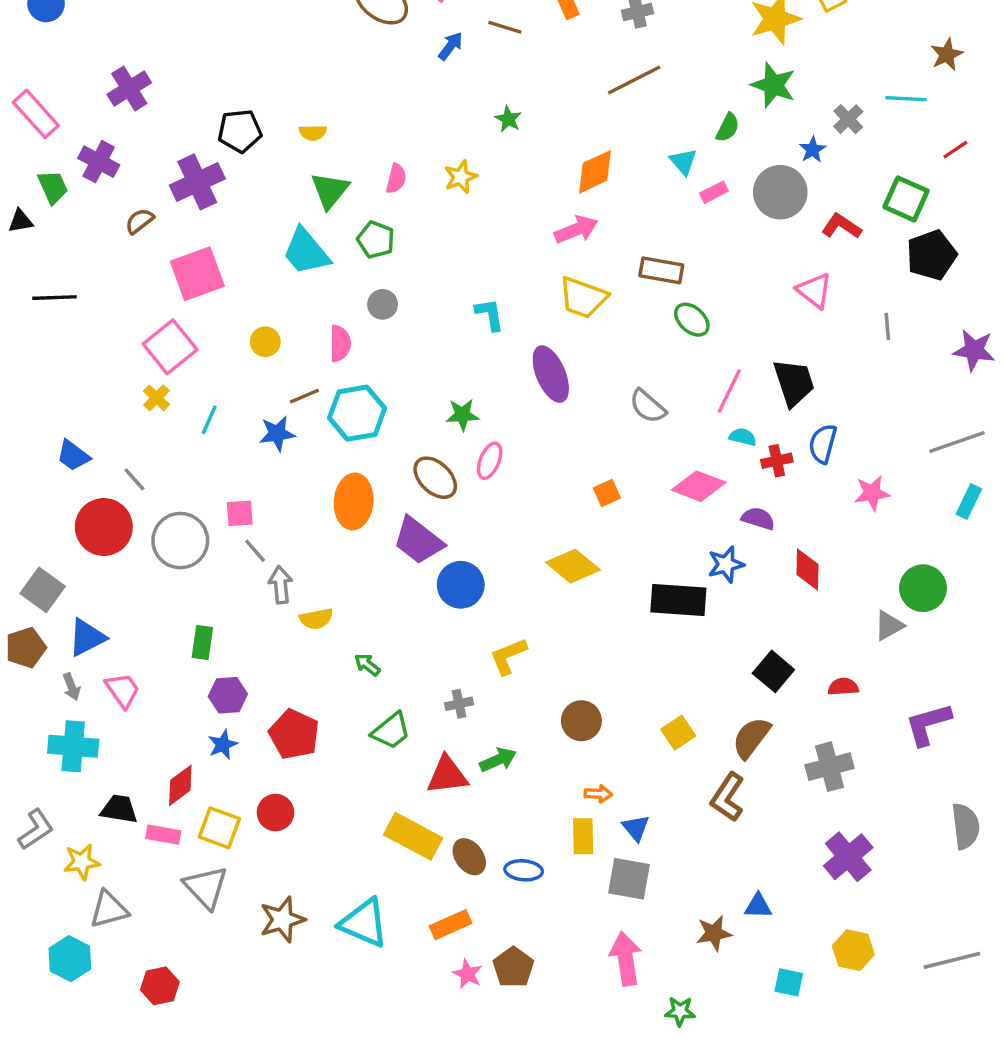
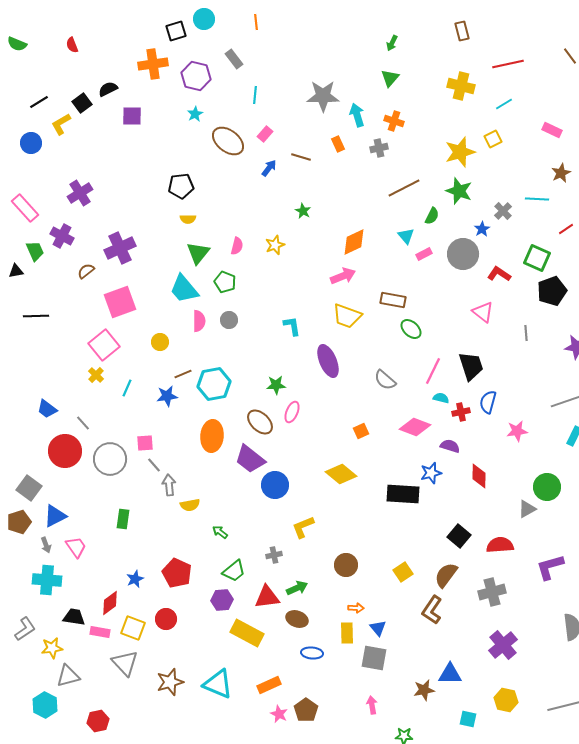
brown line: (634, 80) -> (404, 188), moved
black pentagon: (240, 131) -> (181, 186), moved
pink semicircle: (340, 343) -> (199, 321), moved
red semicircle: (843, 687) -> (500, 545), size x1.5
purple hexagon: (228, 695) -> (222, 600), moved
brown ellipse: (469, 857) -> (297, 619), moved, turned -35
blue triangle: (758, 906) -> (450, 674), size x1.4
pink arrow: (626, 959) -> (372, 705), size x0.6

